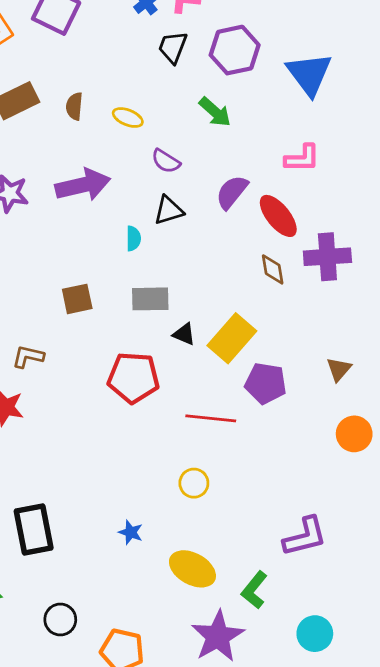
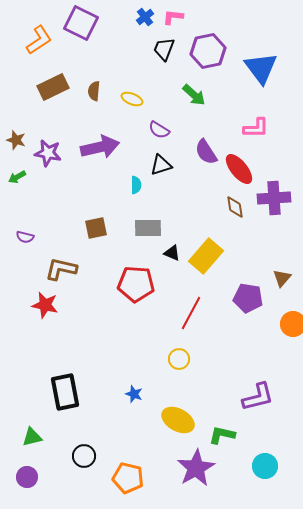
purple semicircle: (232, 192) -> (206, 152), turned -72
brown L-shape: (28, 357) -> (61, 269), size x1.4
purple pentagon: (266, 383) -> (248, 298), moved
red line: (211, 418) -> (191, 313), turned -68
green L-shape: (254, 590) -> (222, 435), turned 64

